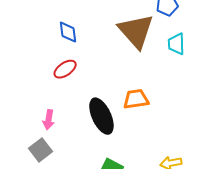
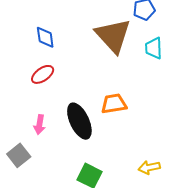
pink arrow: (49, 120) -> (40, 125), moved

